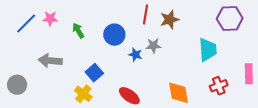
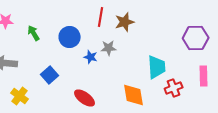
purple hexagon: (230, 19) -> (196, 38), moved
cyan trapezoid: (208, 50) -> (157, 67), moved
yellow cross: (83, 94) -> (20, 96), moved

